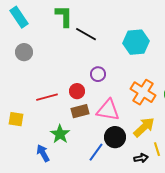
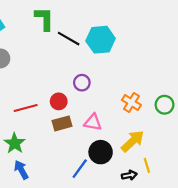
cyan hexagon: (136, 42) -> (101, 40), moved
orange cross: (143, 92) -> (131, 103), size x0.7
pink triangle: (108, 110) -> (93, 122), size x0.7
green star: (60, 134) -> (15, 143), moved

